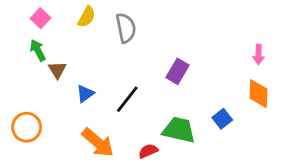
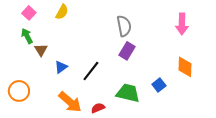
gray semicircle: (126, 28) -> (124, 26), moved
pink arrow: (259, 55) -> (182, 24), moved, size x1.5
red semicircle: (148, 151) -> (98, 108), moved

